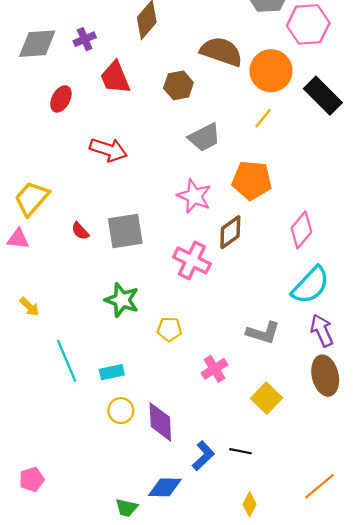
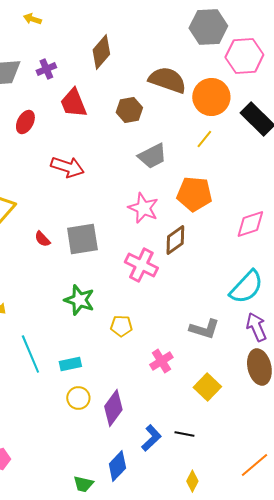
pink diamond: (301, 230) -> (250, 224), moved, turned 32
purple diamond: (160, 422) -> (113, 408), turned 39
blue diamond: (165, 487) -> (117, 466), turned -48

